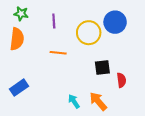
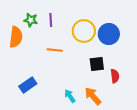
green star: (21, 14) -> (31, 20), moved
blue circle: (115, 22) -> (109, 34), moved
blue rectangle: (19, 88) -> (28, 85), moved

